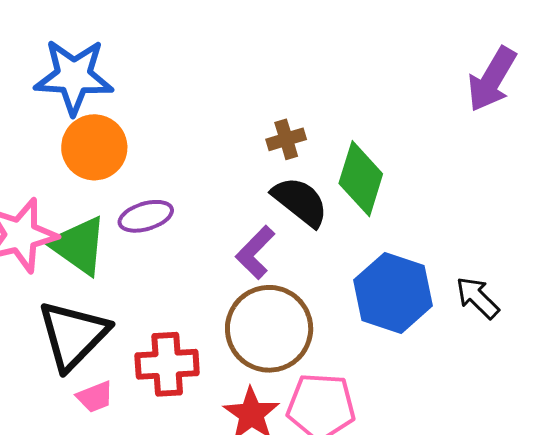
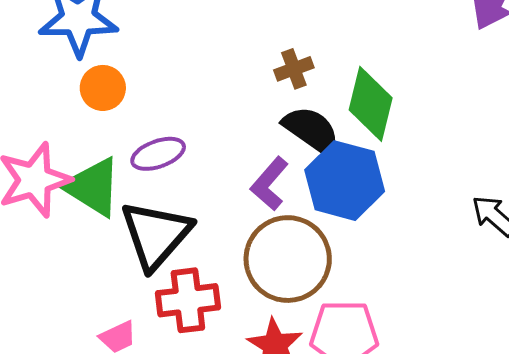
orange circle: (94, 147) -> (103, 88), size x0.7
blue hexagon: (393, 293) -> (345, 181), moved
black triangle: (73, 335) -> (156, 235), moved

